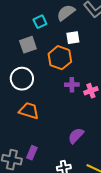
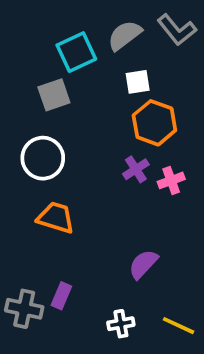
cyan square: (40, 22) -> (76, 52), size x1.5
orange hexagon: (60, 58) -> (154, 123), moved
purple cross: (72, 85) -> (136, 169), turned -32

